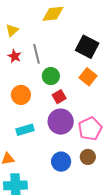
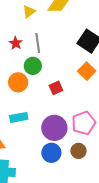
yellow triangle: (12, 30) -> (29, 12), moved
green circle: (51, 76) -> (33, 66), moved
purple circle: (61, 122) -> (54, 128), moved

